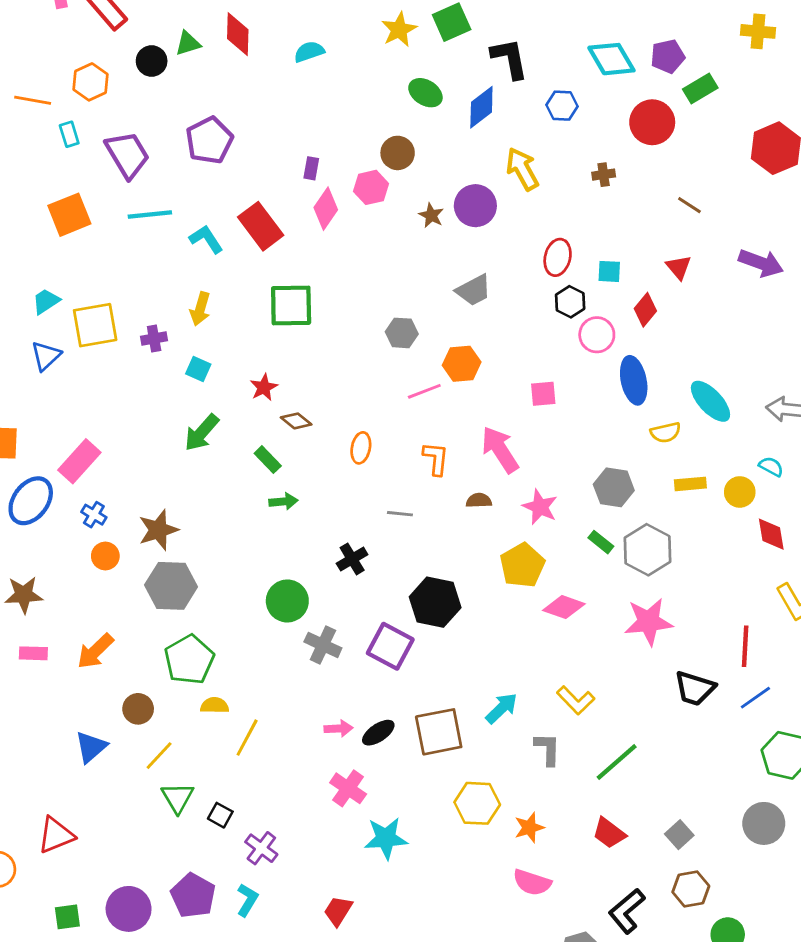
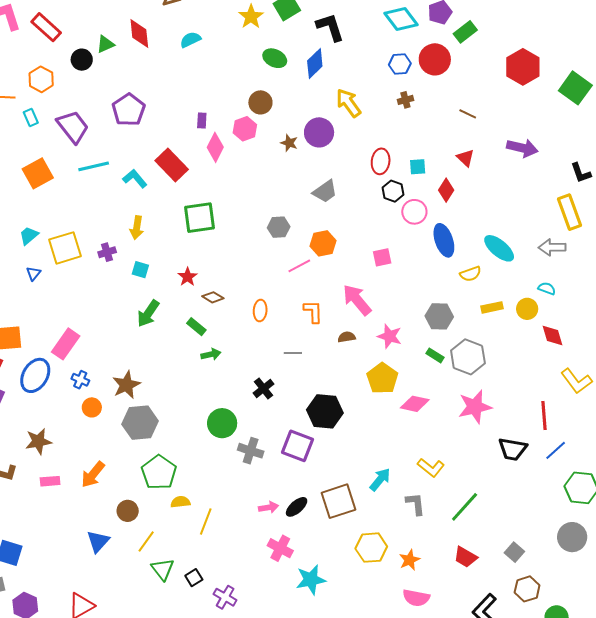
blue hexagon: (562, 106) -> (400, 64), moved
blue triangle: (46, 356) -> (33, 273), size x0.7
black square: (220, 815) -> (194, 578), turned 36

